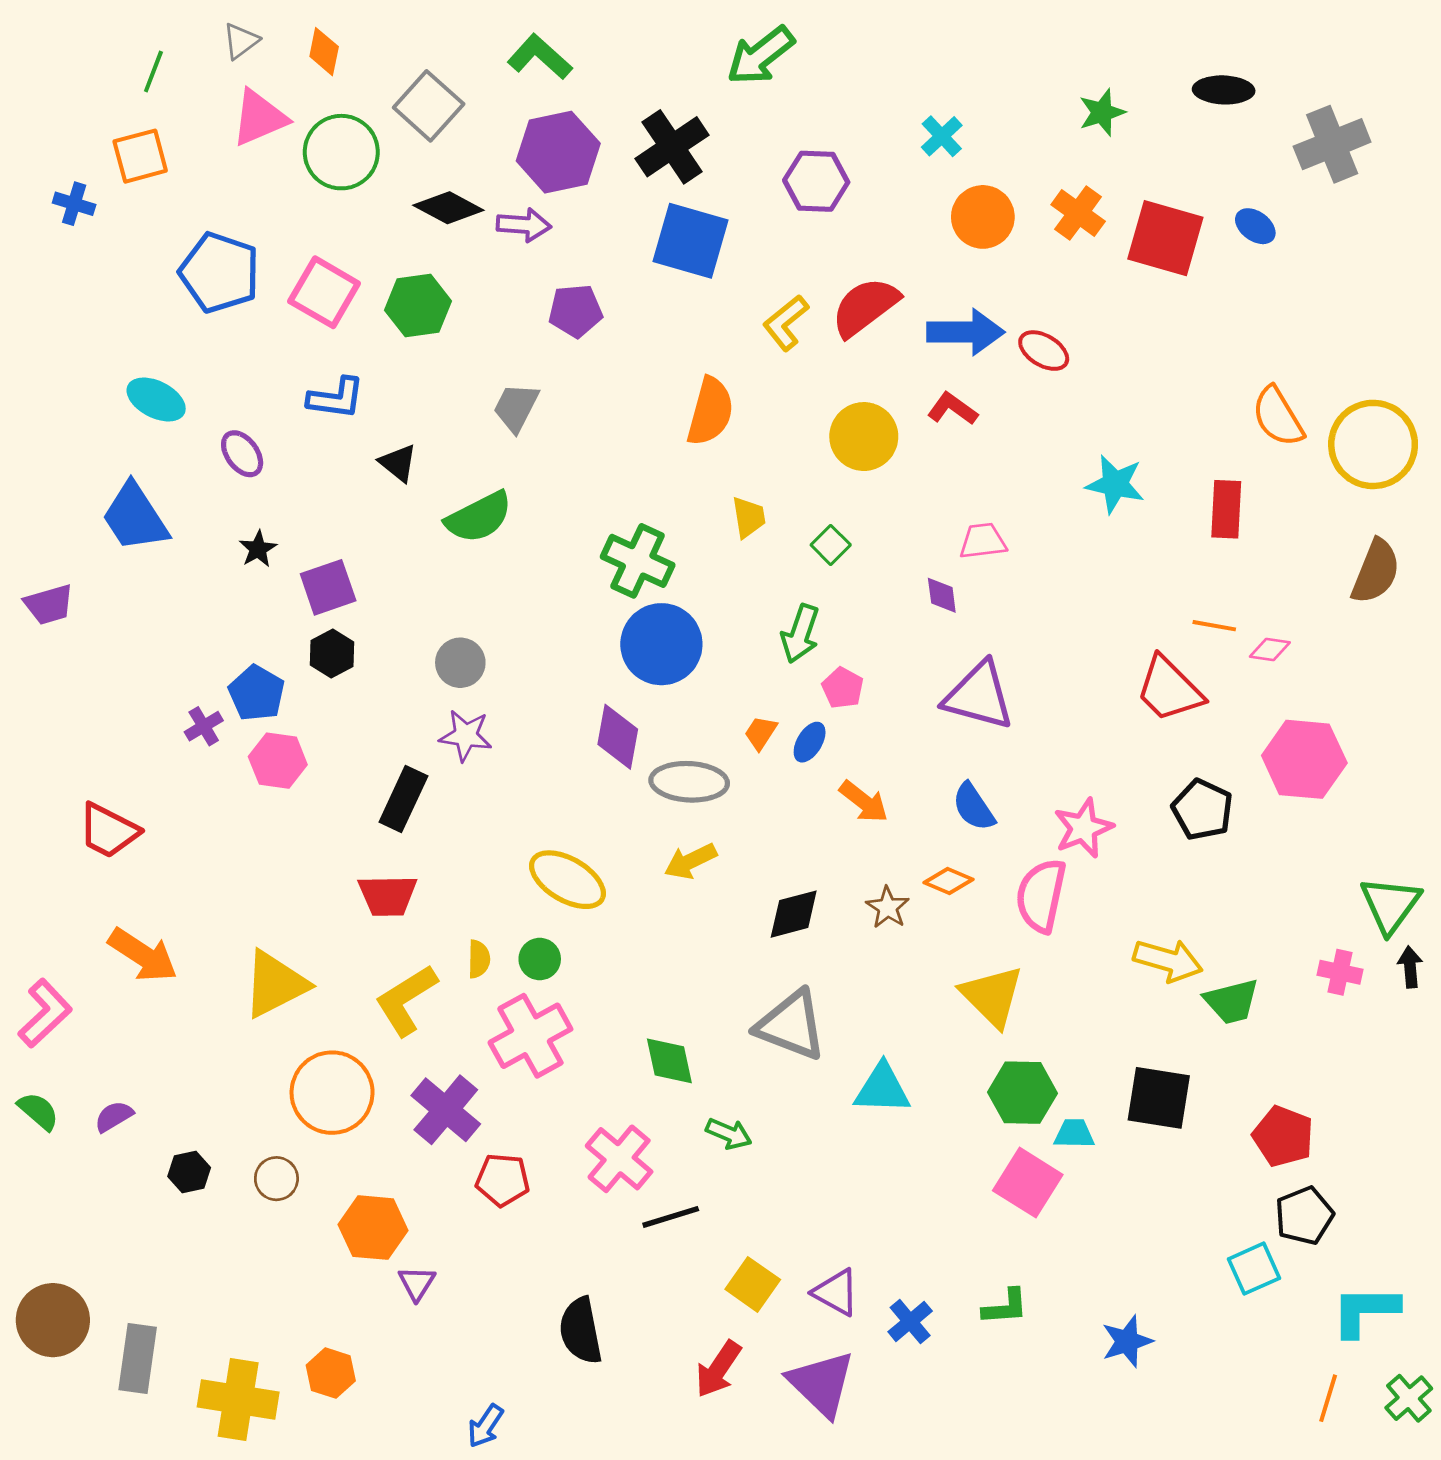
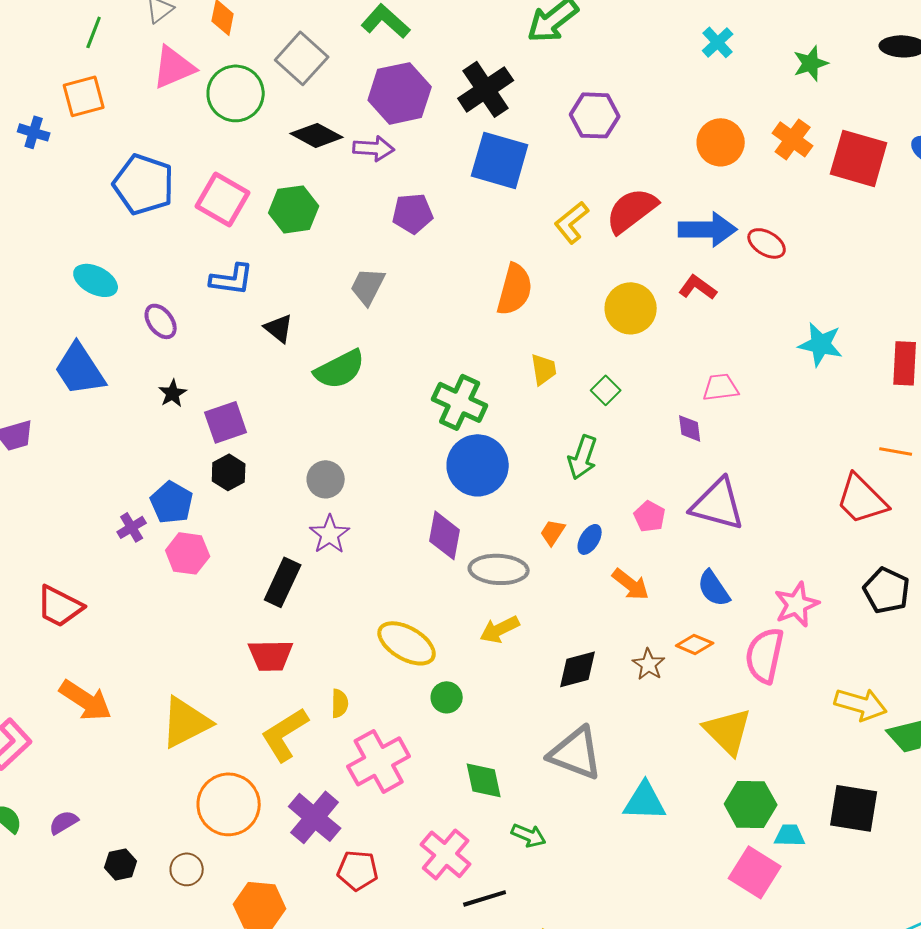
cyan cross: (942, 136) -> (718, 42), moved
pink pentagon: (843, 688) -> (650, 516), moved
purple star: (466, 735) -> (330, 534), turned 30
green circle: (540, 959) -> (447, 697), moved

